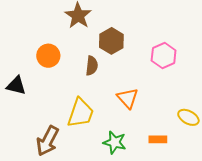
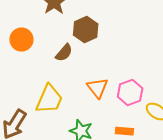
pink hexagon: (164, 56) -> (130, 93), moved
brown semicircle: (92, 66) -> (64, 53), turned 30

